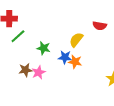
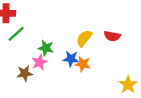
red semicircle: (100, 26) -> (112, 36), moved
pink star: (39, 72) -> (39, 62), moved

